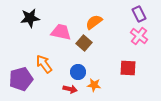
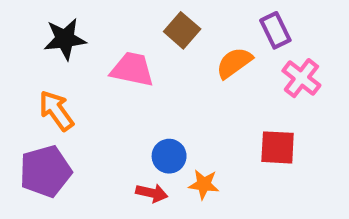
purple rectangle: (139, 14) -> (275, 30), moved
orange semicircle: (94, 22) -> (234, 63), moved
brown square: (84, 43) -> (182, 30), moved
orange arrow: (44, 64) -> (56, 111), moved

